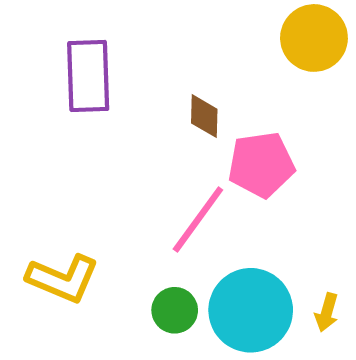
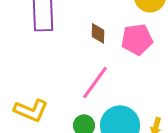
pink pentagon: (261, 165) -> (137, 39), moved

